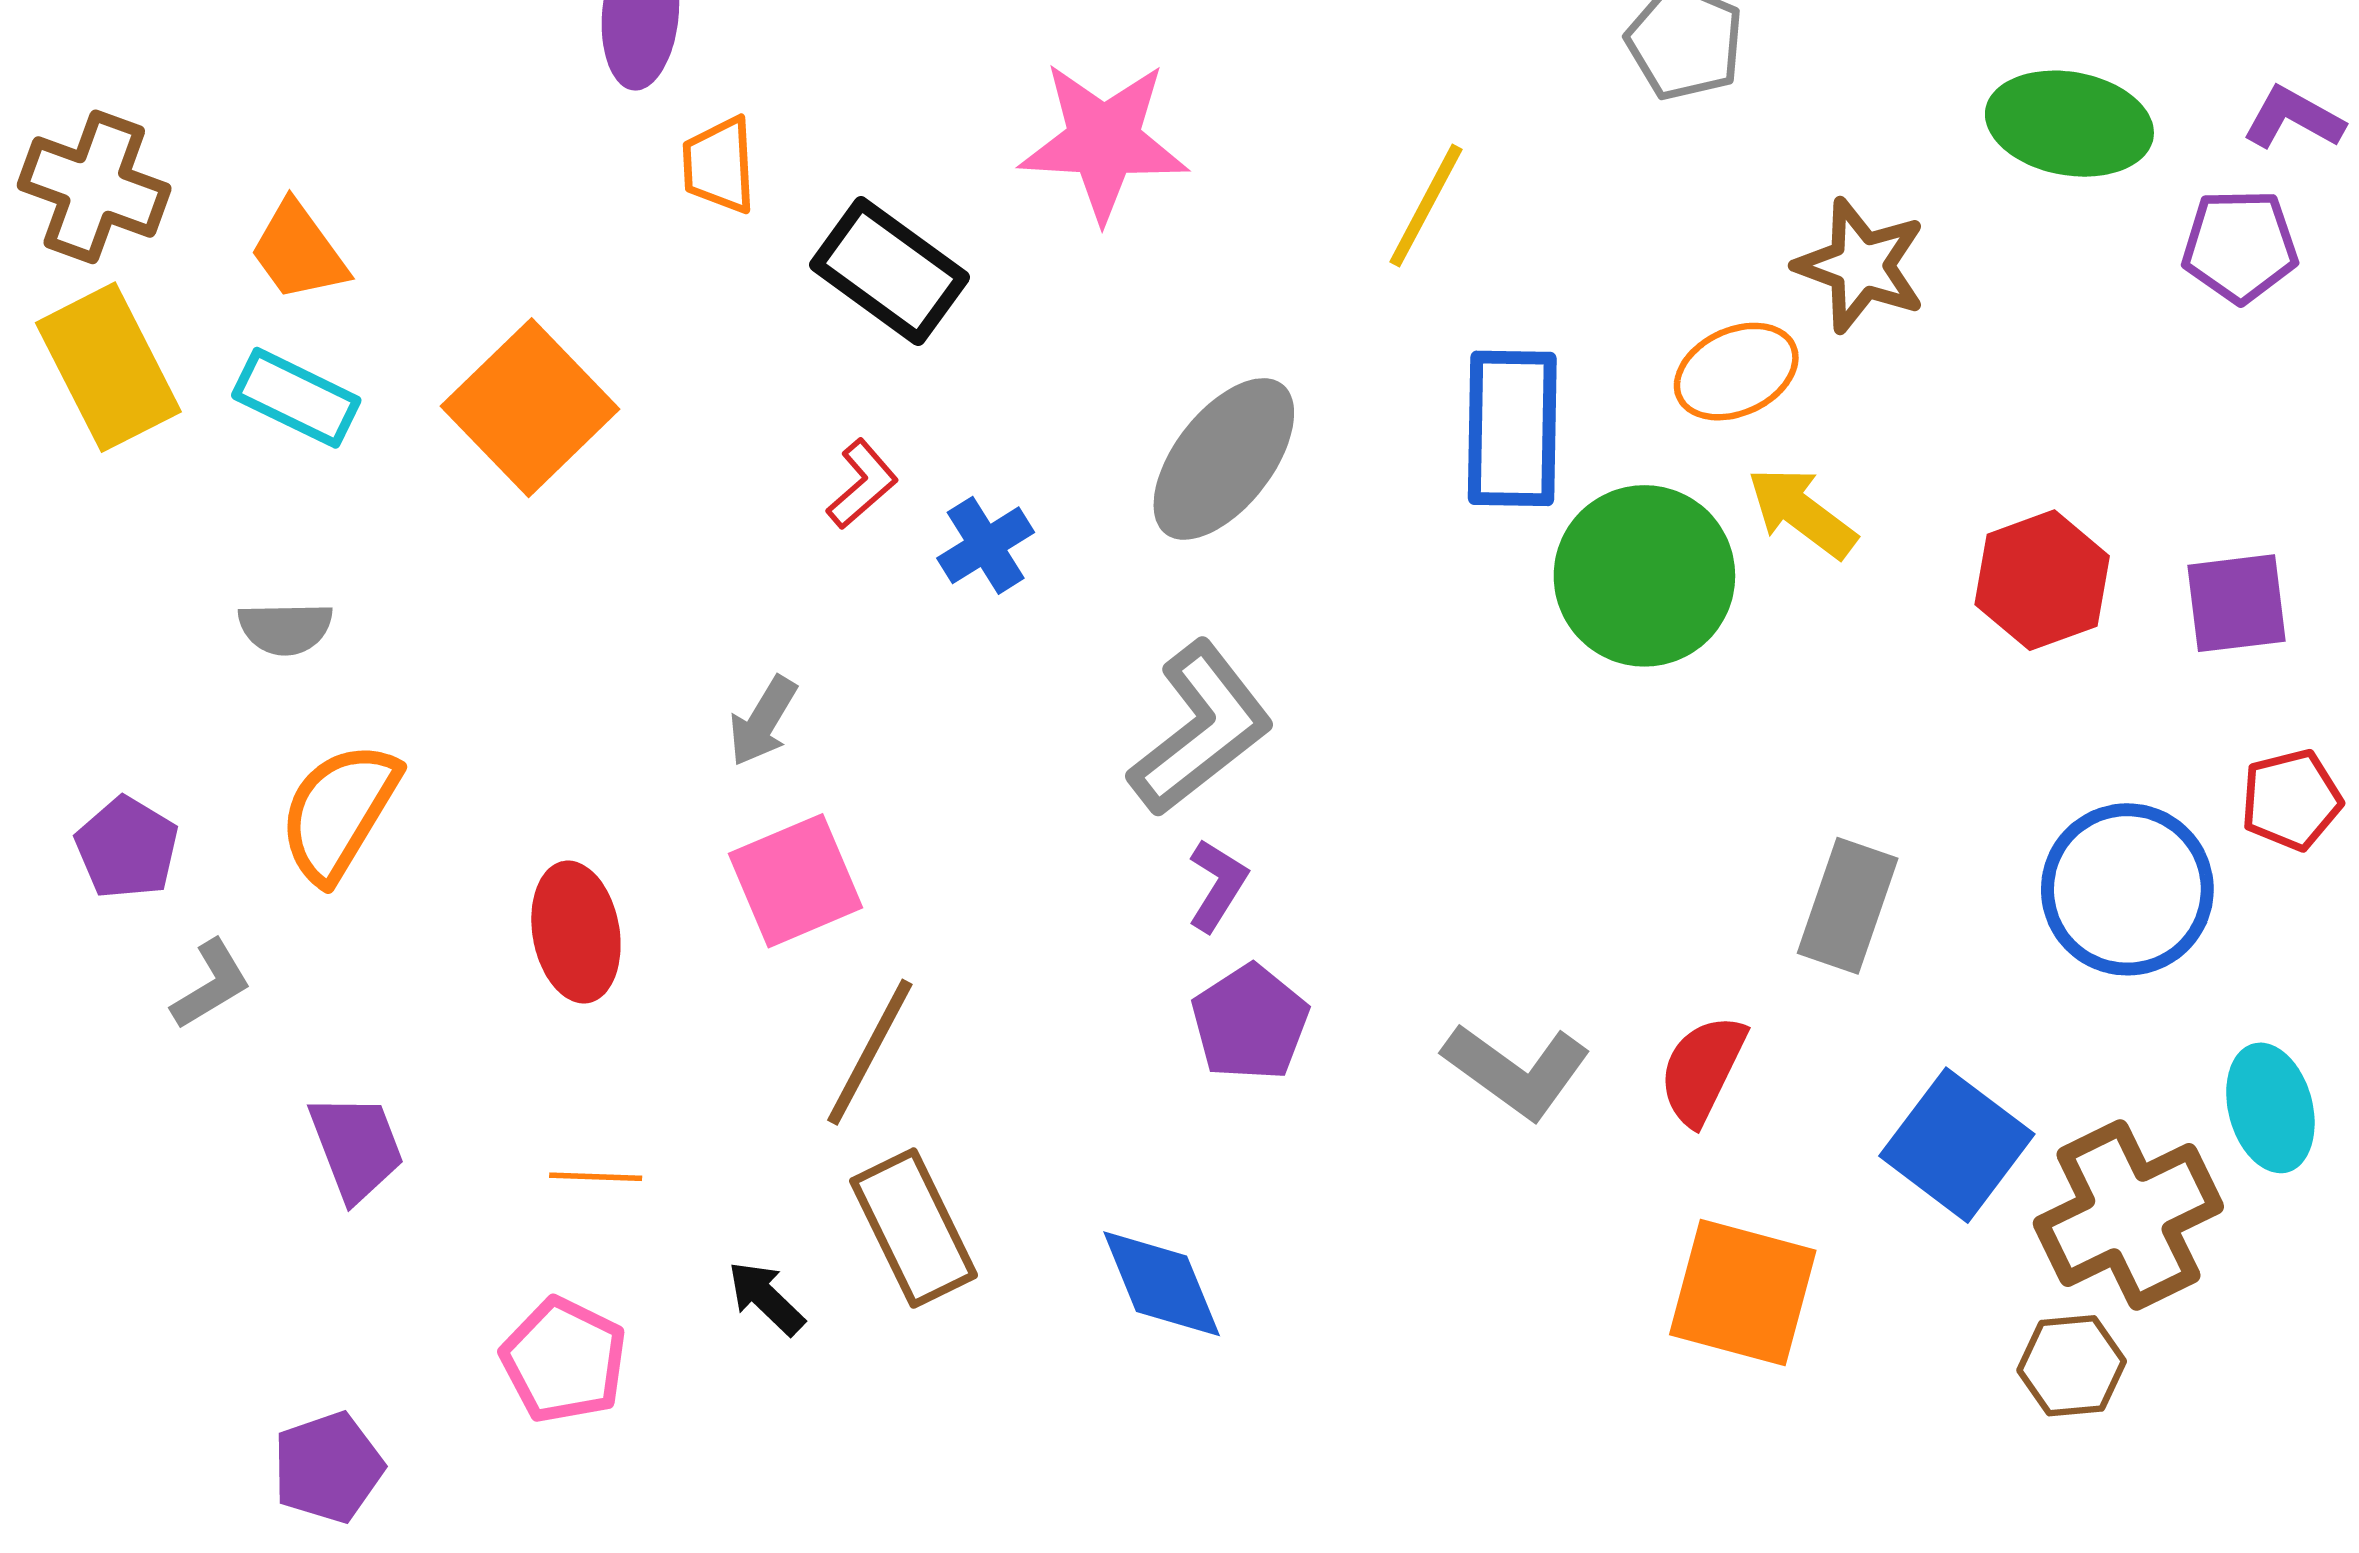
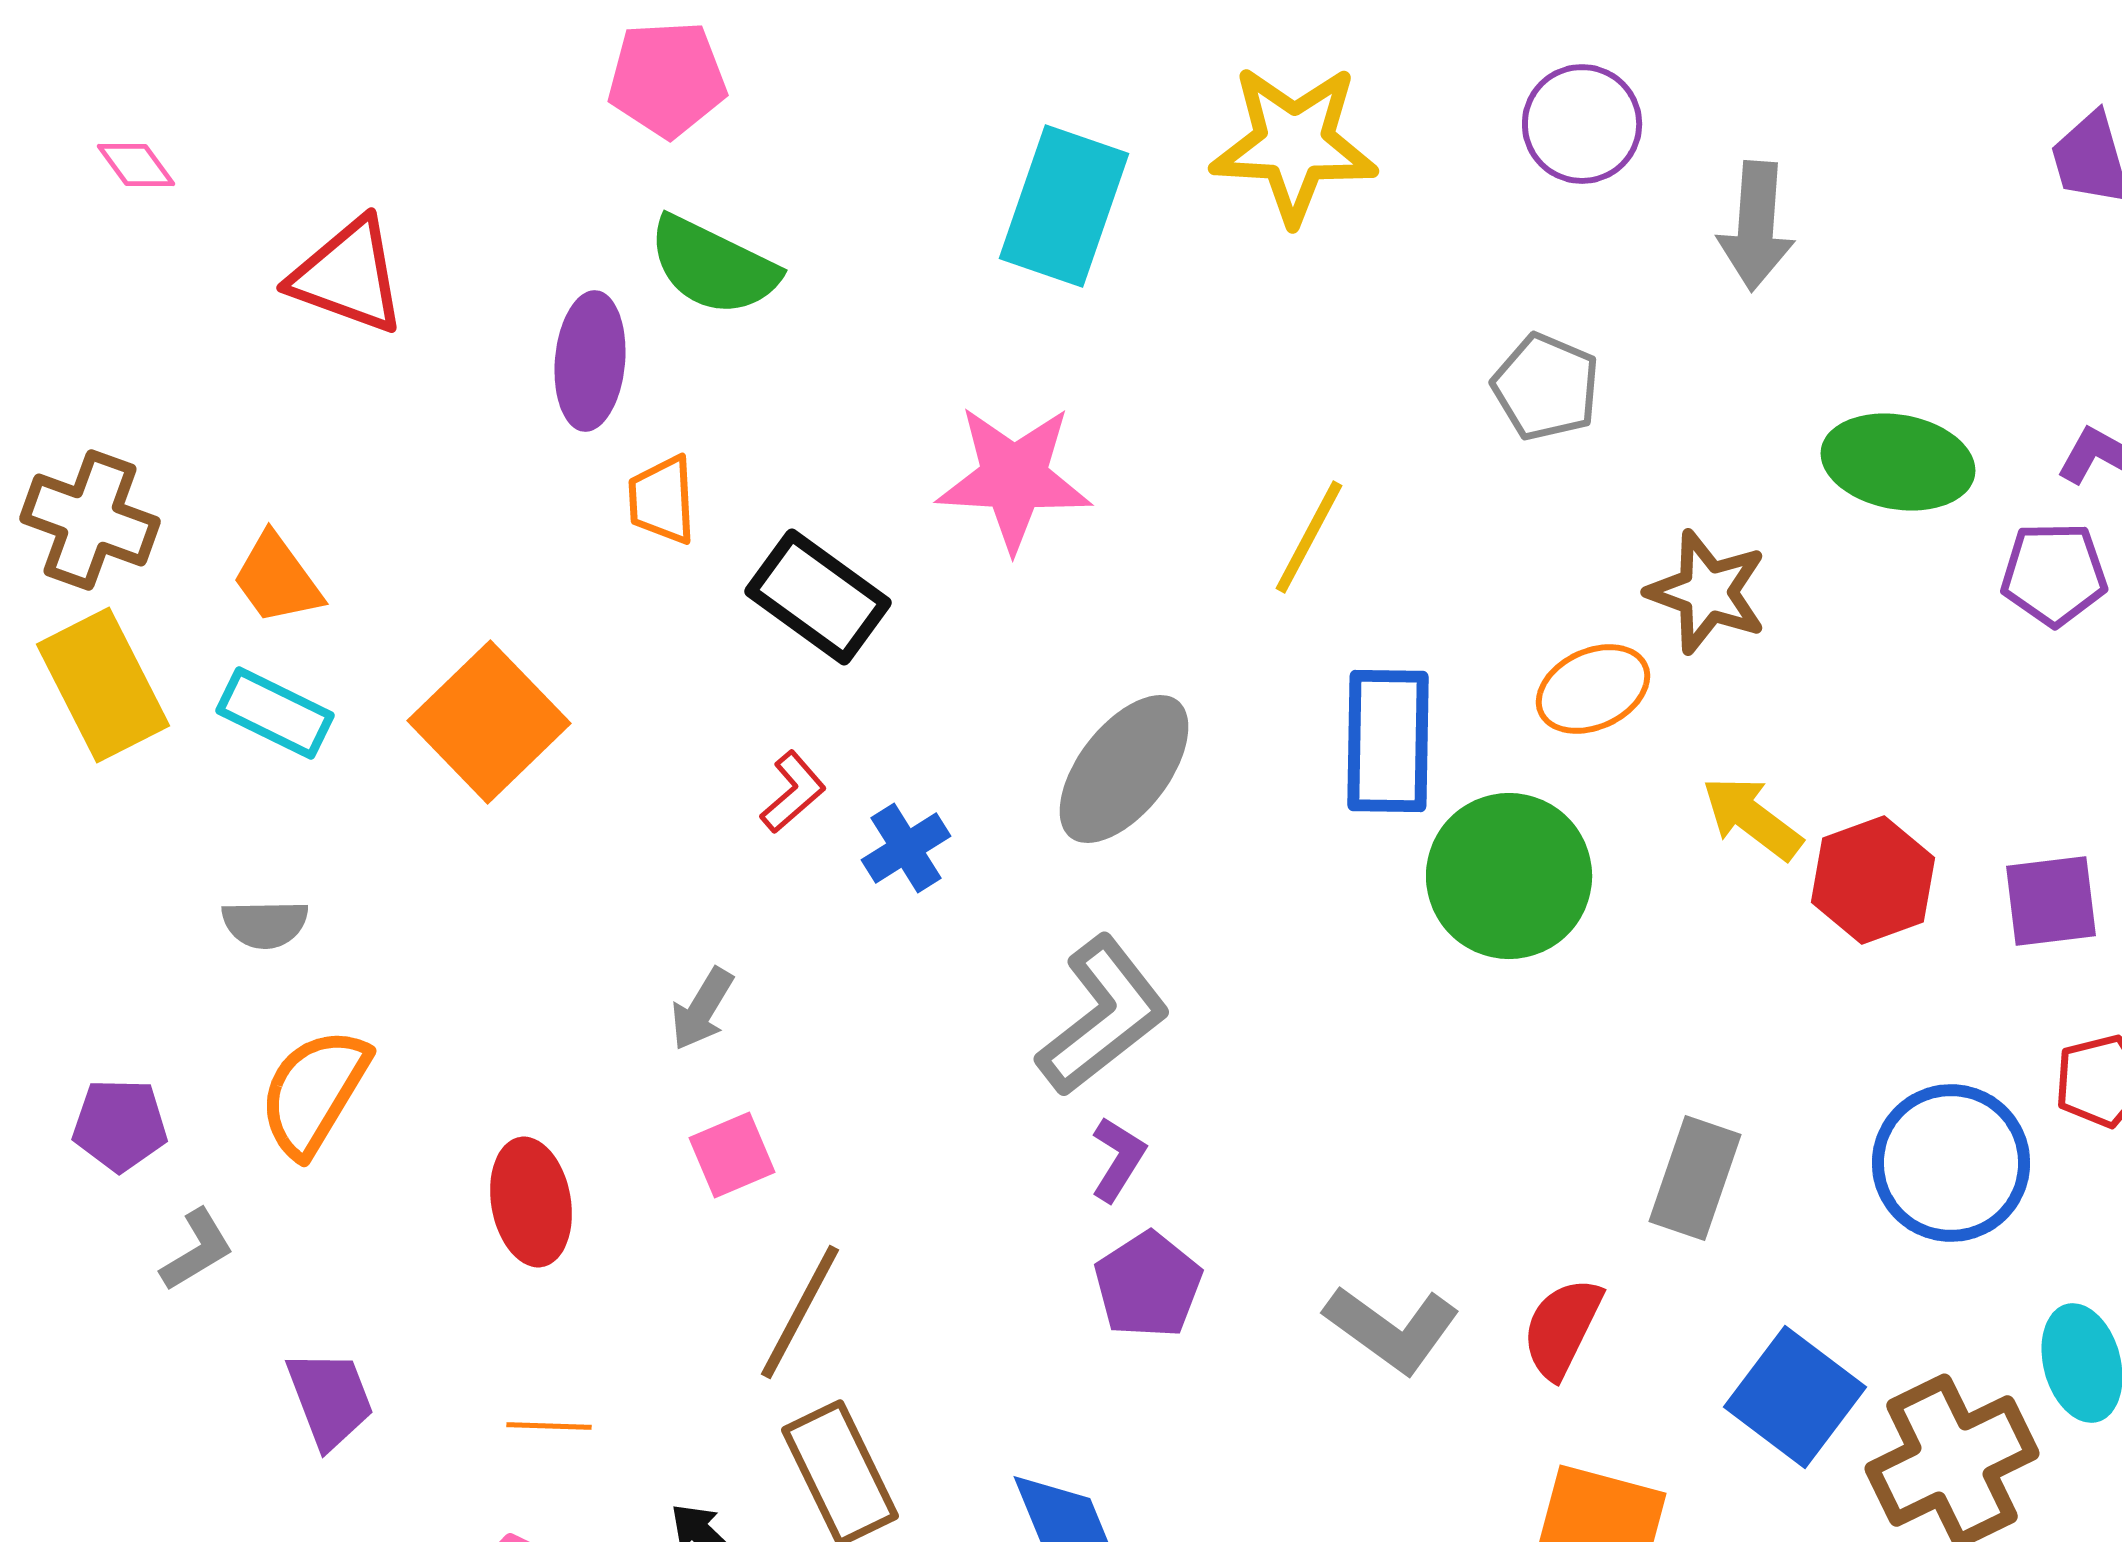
yellow arrow: (1802, 512) -> (1752, 818), moved
purple pentagon: (127, 848) -> (120, 1125), turned -30
pink square: (796, 881) -> (732, 1155), size x0.7

